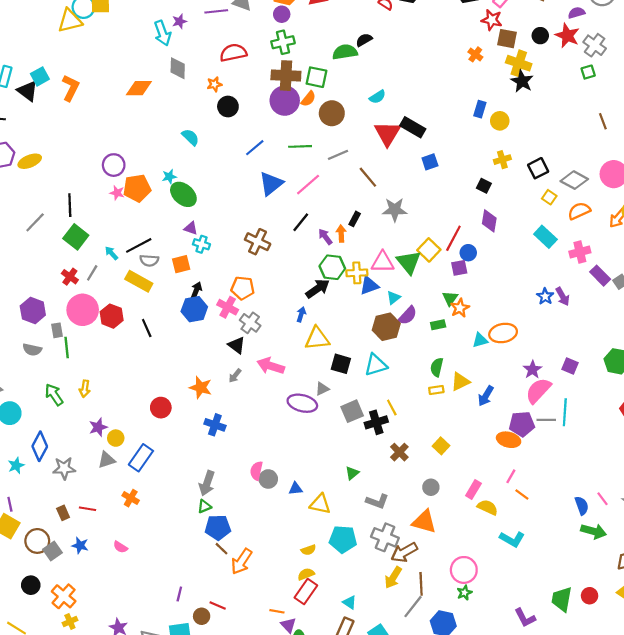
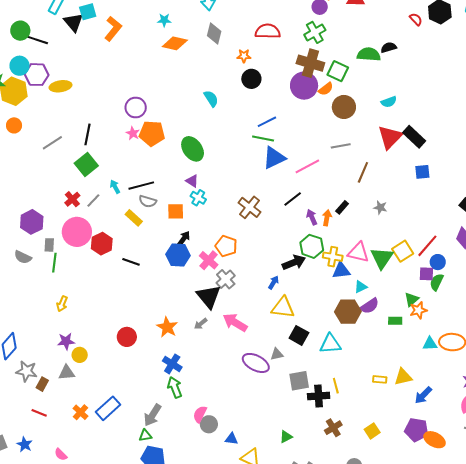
green cross: (283, 42) -> (315, 32), turned -30
green line: (300, 146) -> (263, 138), moved
cyan star: (169, 177) -> (164, 20), moved
brown line: (368, 177) -> (363, 172), turned 50
gray star: (395, 210) -> (380, 208), size x0.6
yellow rectangle: (139, 281) -> (134, 218), size x0.7
black line: (147, 328) -> (131, 262), turned -60
black triangle: (237, 345) -> (209, 296), size x1.5
green semicircle: (437, 367) -> (437, 282), moved
green arrow: (54, 395) -> (175, 387), moved
purple pentagon: (522, 424) -> (417, 430), moved
blue rectangle: (141, 458) -> (108, 408), moved
brown rectangle: (63, 513) -> (42, 384), moved, turned 40

